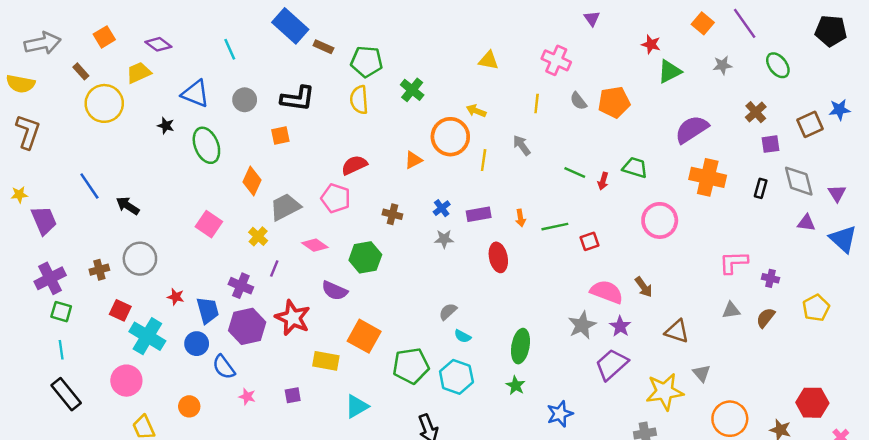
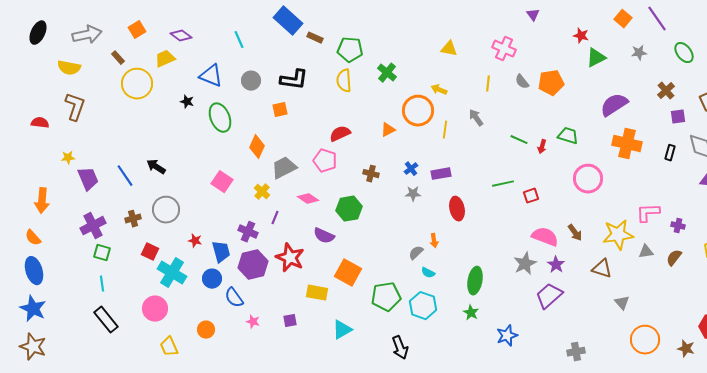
blue line: (89, 186) -> (125, 176), moved
orange arrow: (520, 218) -> (434, 241), moved
yellow star: (665, 392) -> (618, 235), moved

